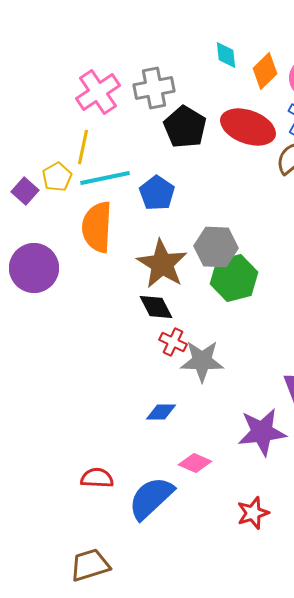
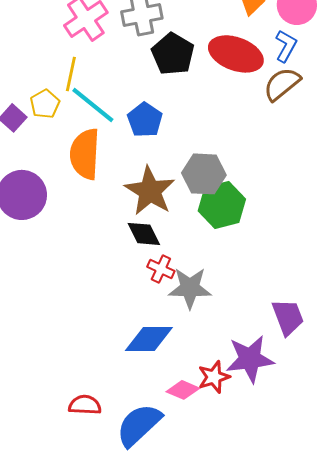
cyan line: (105, 178) -> (93, 105), turned 51
blue diamond: (161, 412) -> (149, 339), size x1.6
red star: (253, 513) -> (214, 377), moved

